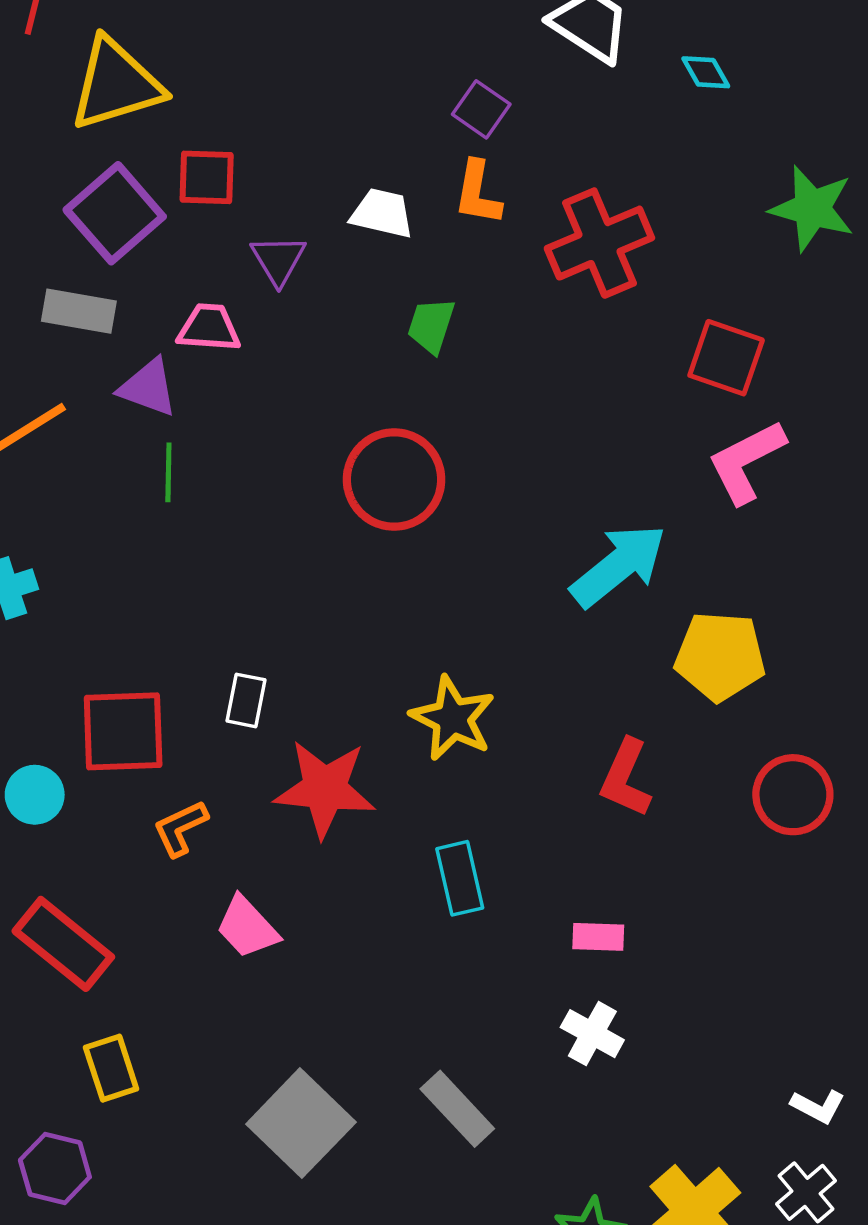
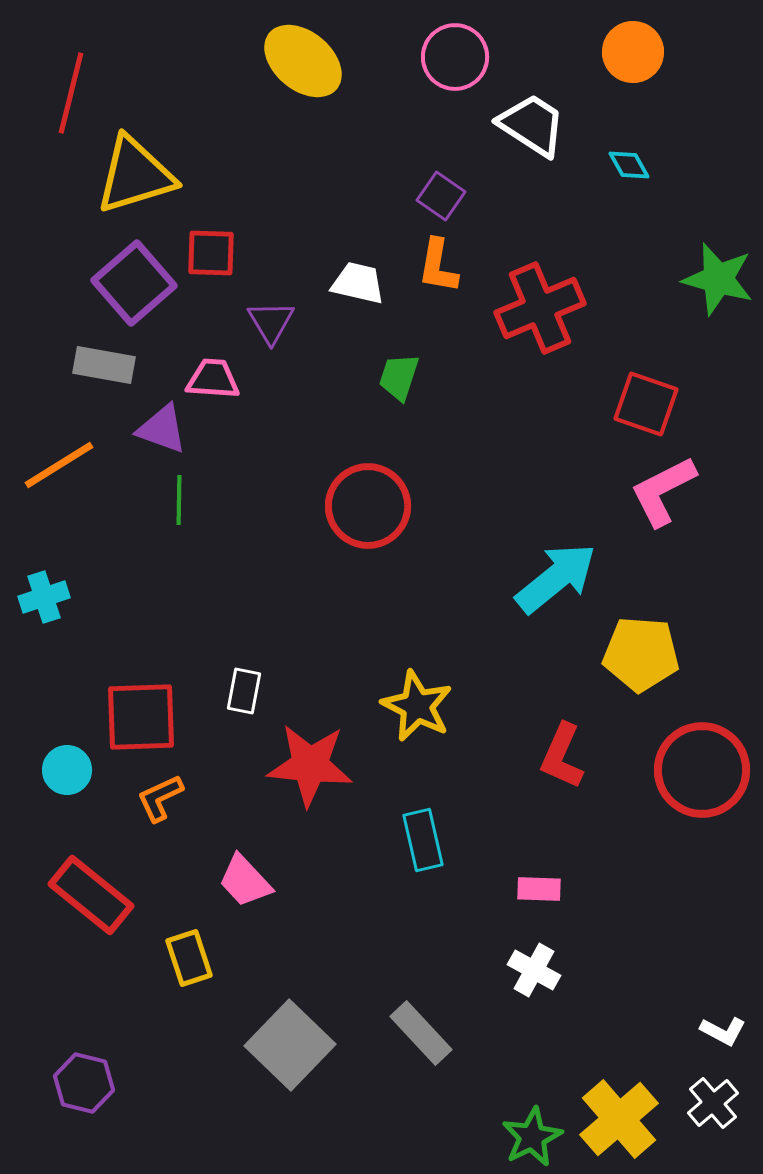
red circle: (793, 795) -> (702, 770), size x1.4
orange L-shape: (180, 828) -> (160, 798), moved
yellow rectangle: (111, 1068) -> (189, 958), moved

